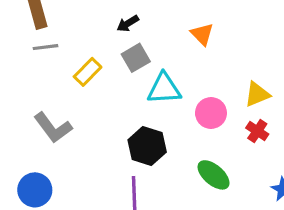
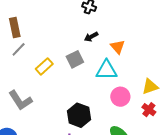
black arrow: (128, 23) -> (91, 37), moved
gray line: (45, 47) -> (19, 49), turned -42
cyan triangle: (164, 89) -> (106, 70), moved

